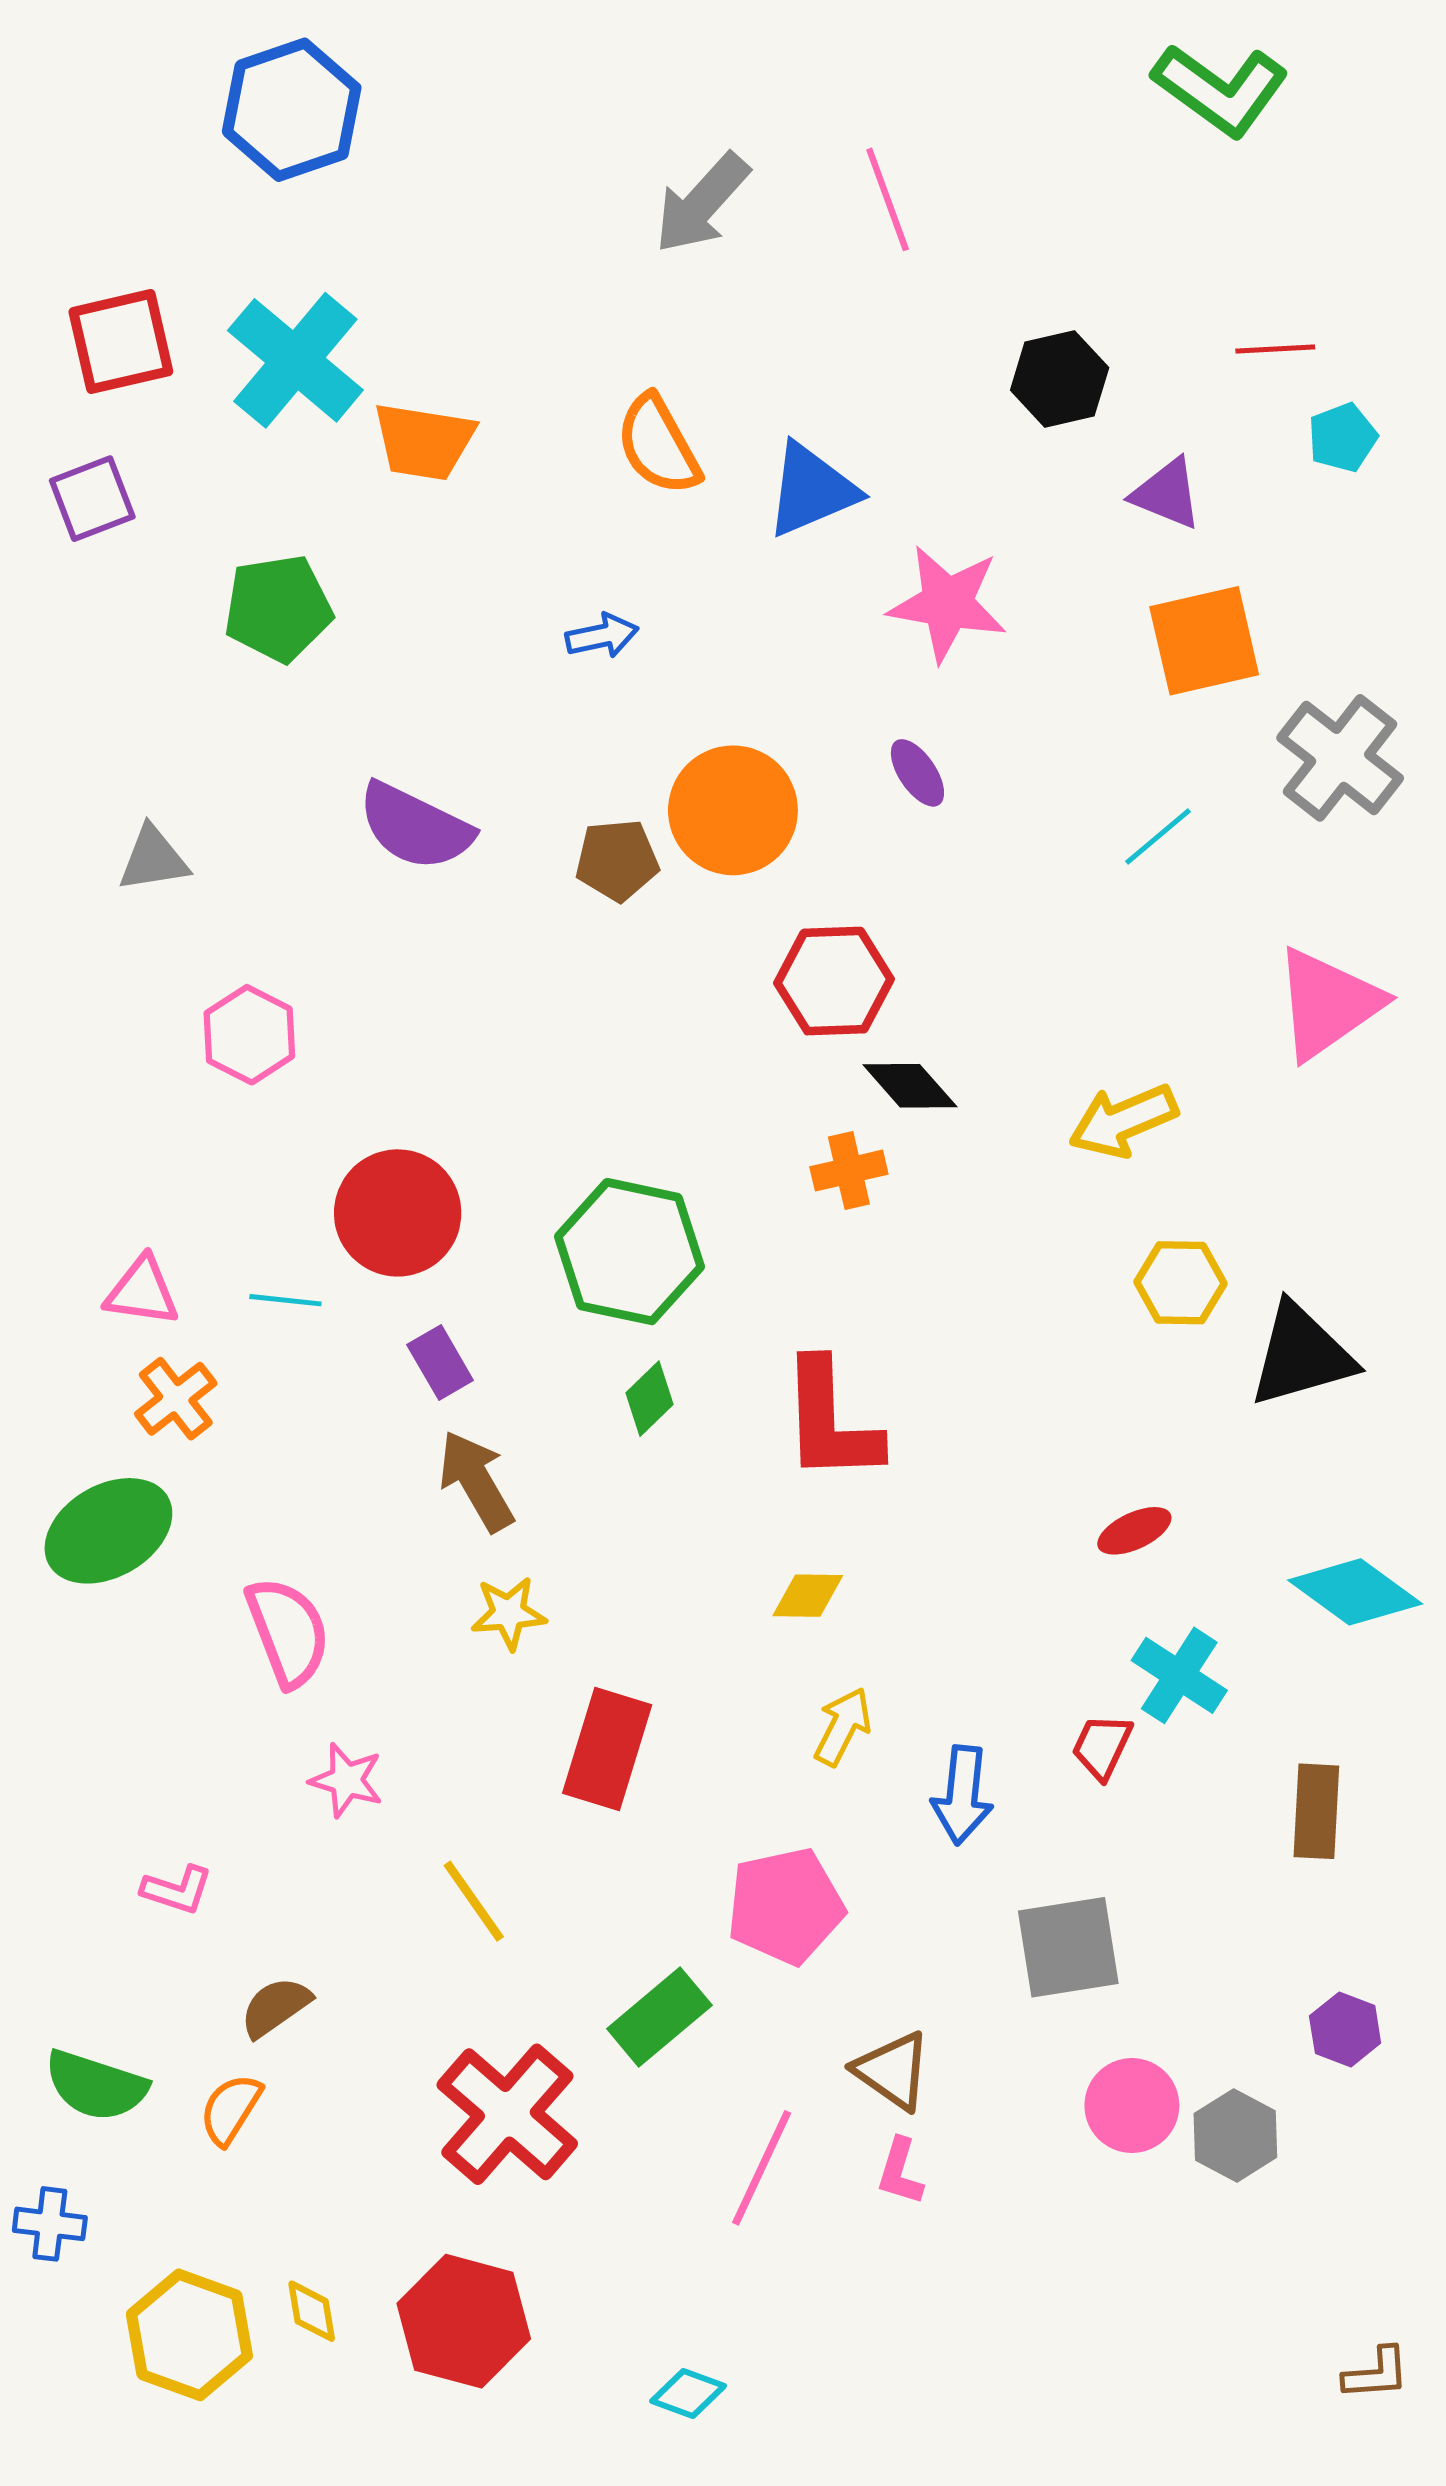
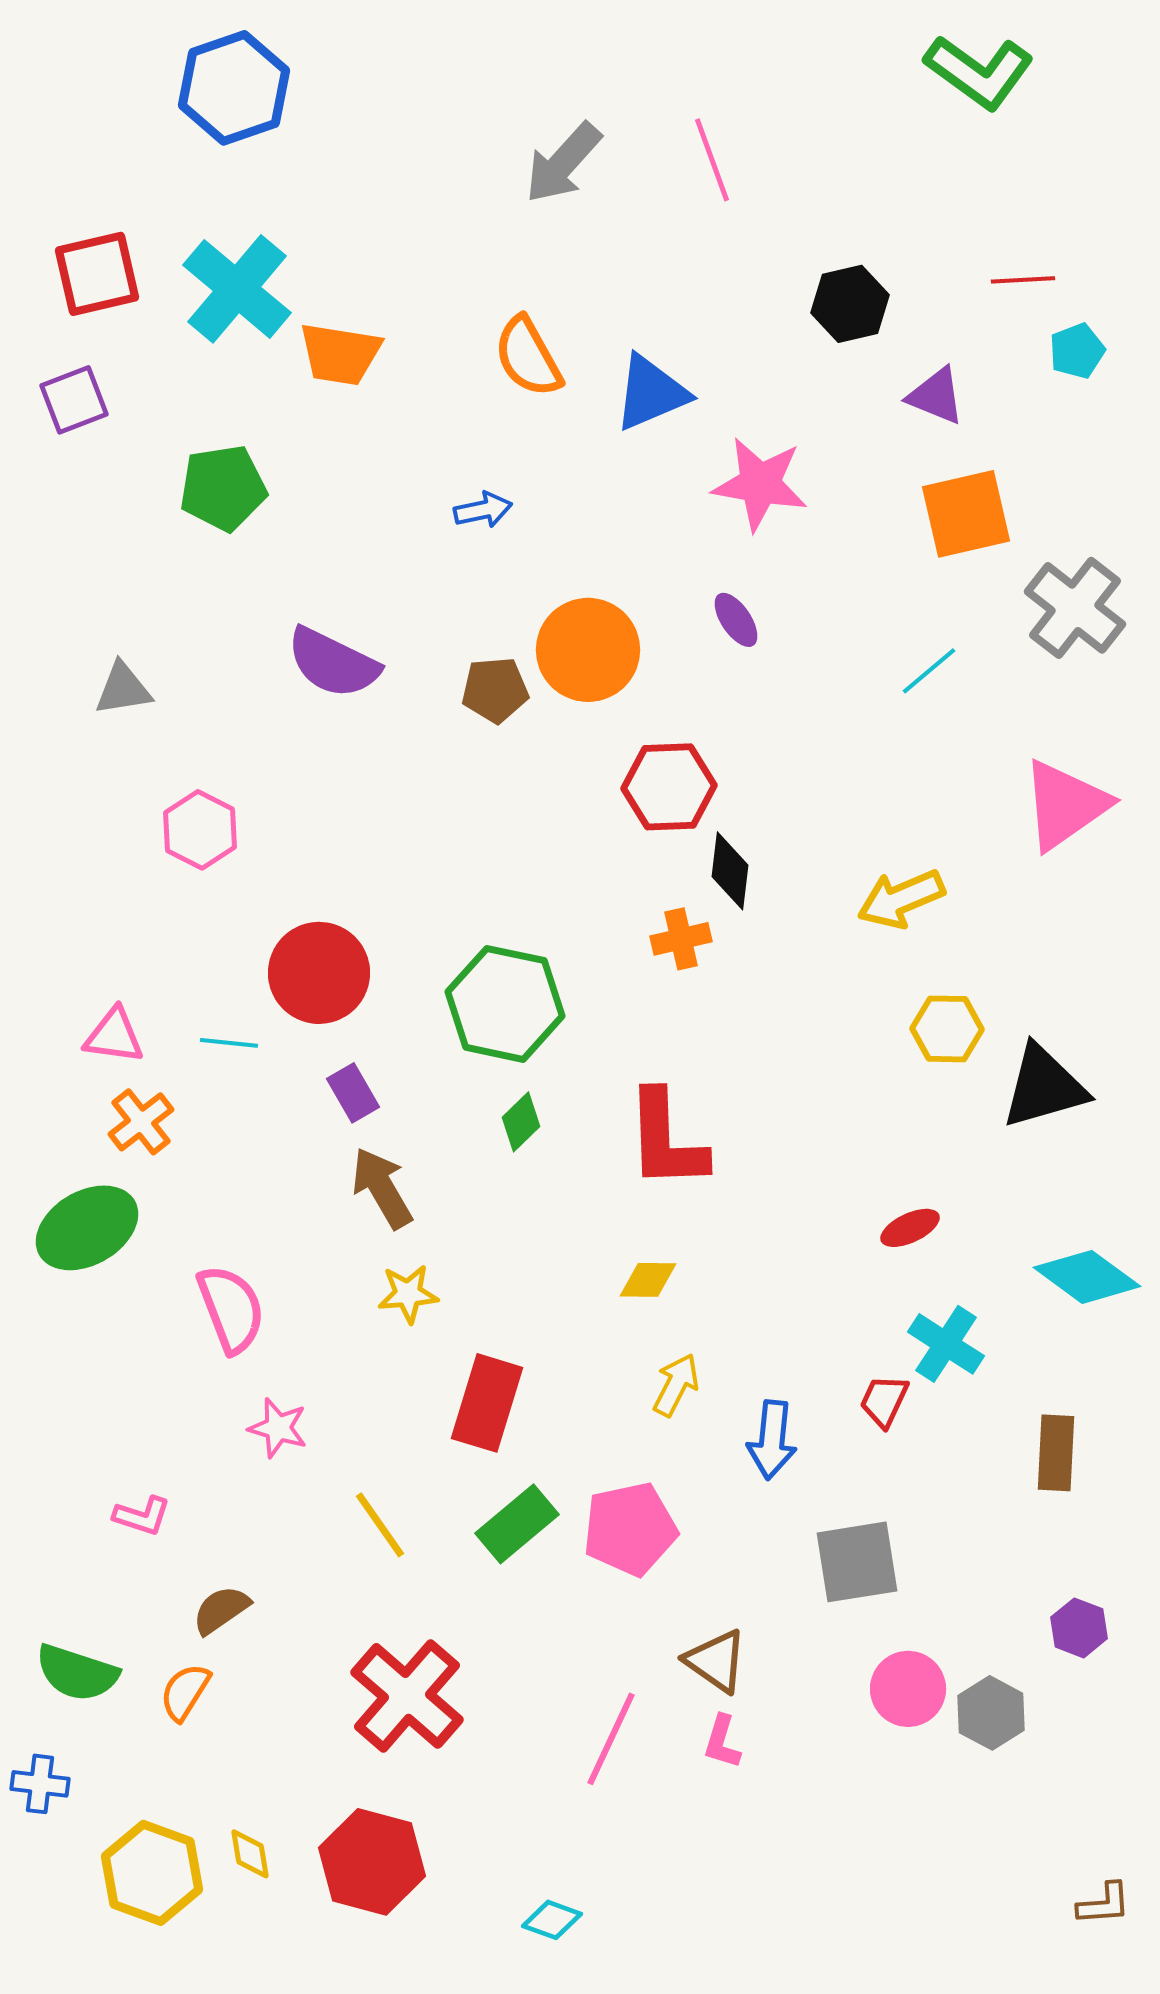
black diamond: (910, 1086) -> (730, 871), turned 48
green rectangle: (659, 2017) -> (517, 1524), moved

